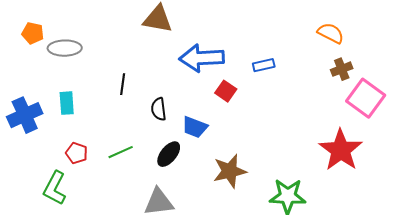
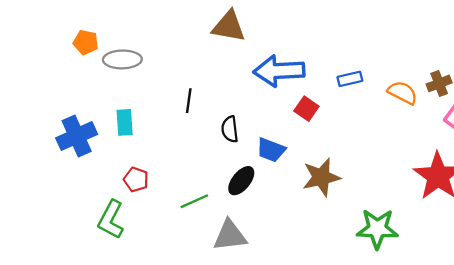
orange semicircle: (331, 33) -> (402, 93), moved
green line: (121, 152) -> (194, 201), moved
brown star: (230, 171) -> (321, 177), moved

